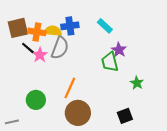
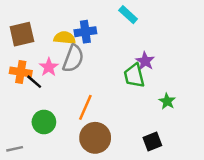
cyan rectangle: (105, 26) -> (128, 15), moved
orange cross: (37, 32) -> (21, 72), moved
black line: (28, 48) -> (34, 82), moved

